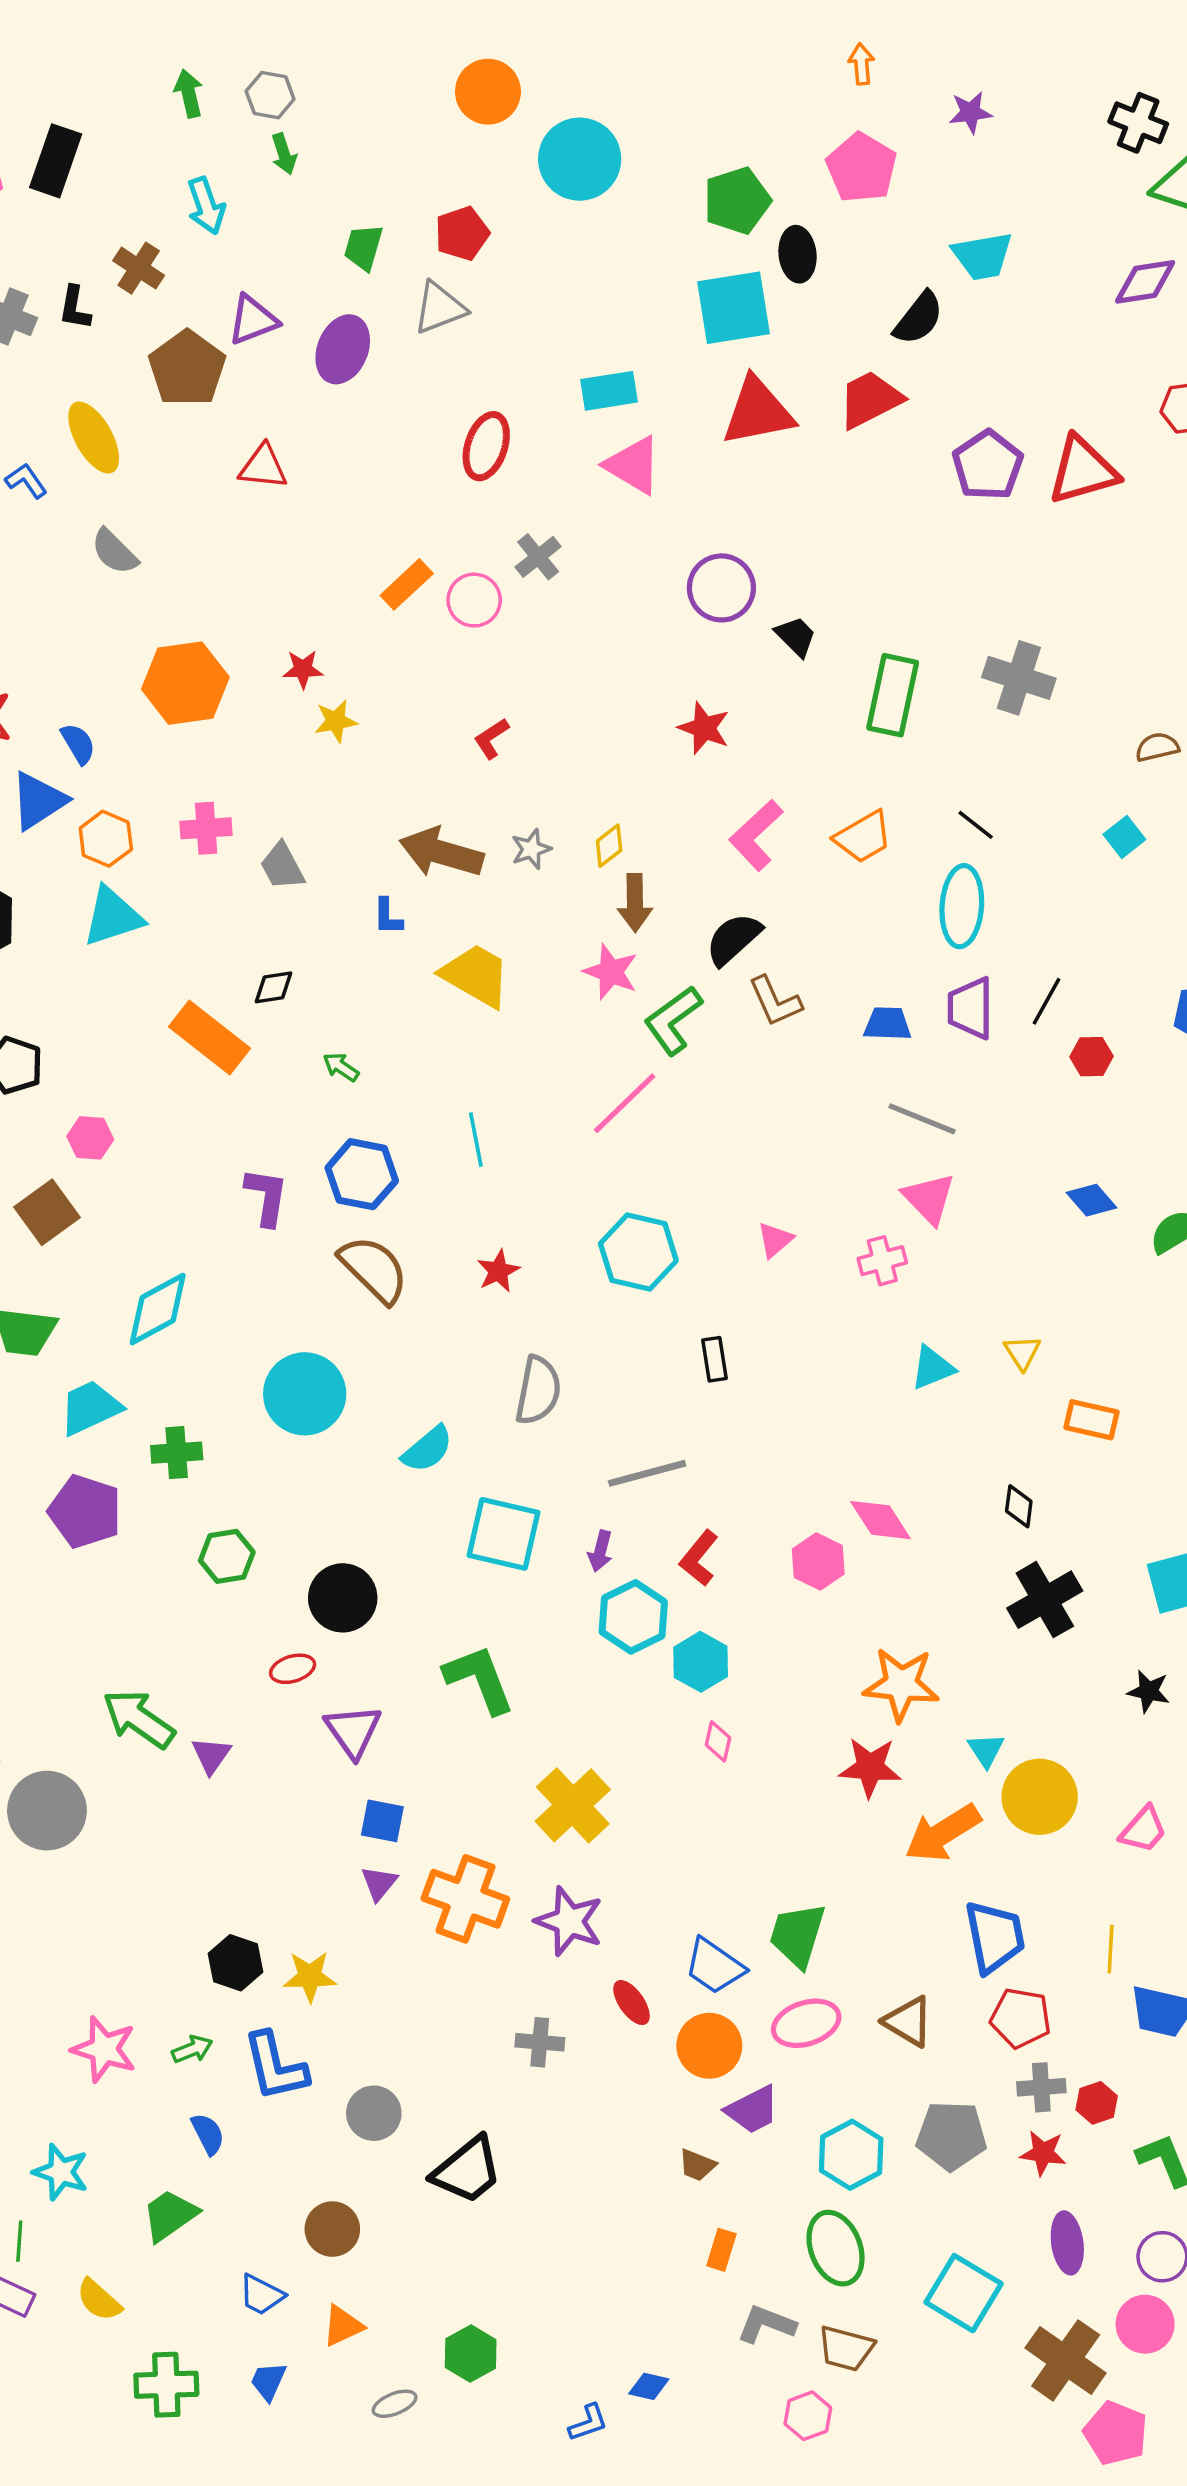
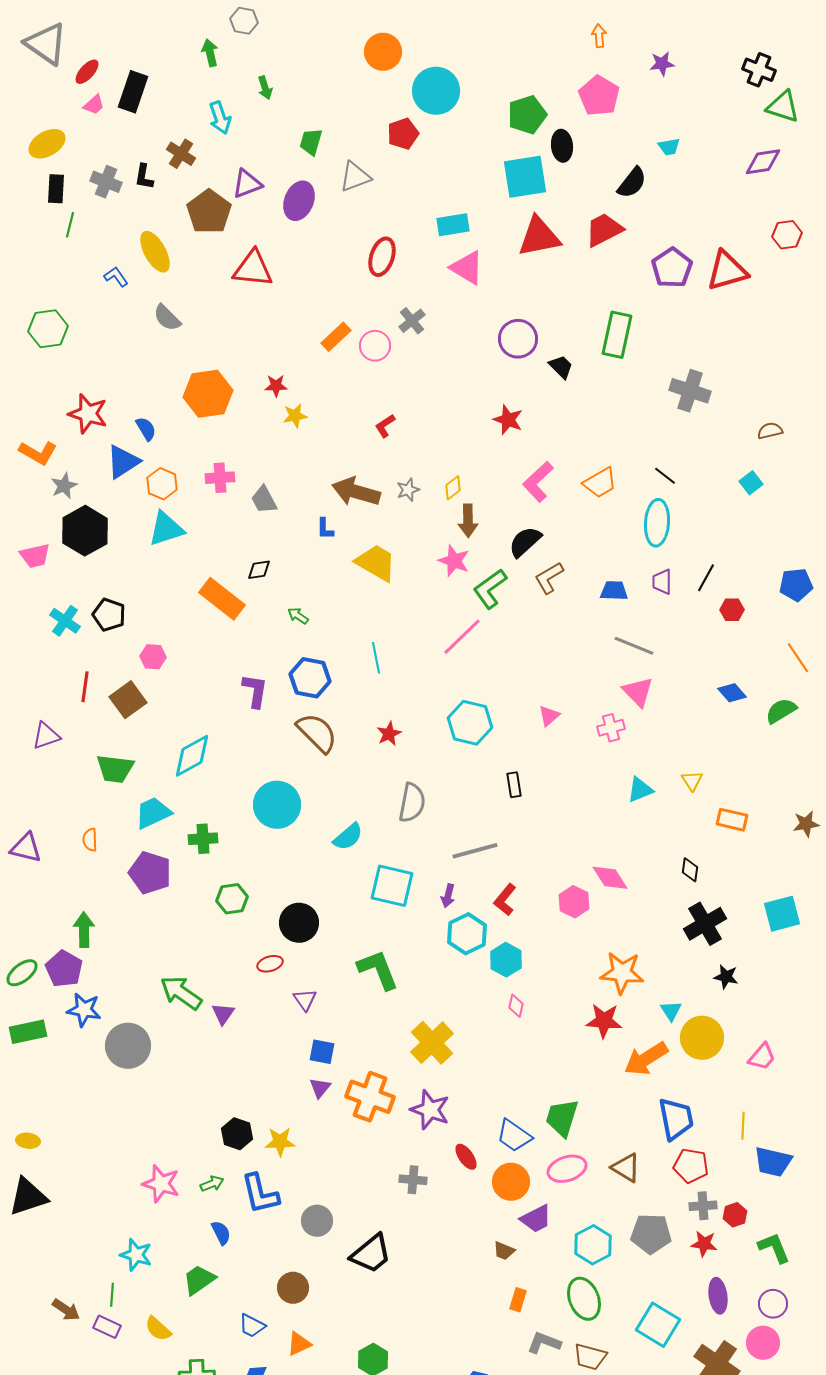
gray hexagon: (270, 95) -> (244, 21), moved
red pentagon: (462, 233) -> (403, 134), moved
cyan trapezoid: (983, 256) -> (669, 147), size x0.6
red triangle: (263, 467) -> (253, 269), size x1.4
green rectangle: (893, 695) -> (617, 335), moved
brown L-shape: (775, 1001) -> (549, 578), turned 84
purple trapezoid: (970, 1008) -> (662, 582), size x0.7
black star: (1149, 1691) -> (726, 977), moved
purple triangle: (353, 1731) -> (305, 1000), size x0.7

